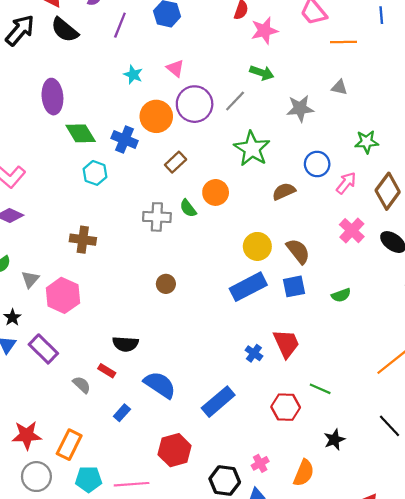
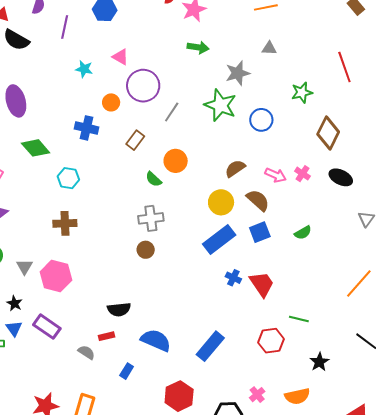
gray line: (235, 101) -> (172, 112), moved
orange circle: (156, 116) -> (111, 102), size x0.6
green diamond: (81, 133) -> (36, 148), moved
green star: (252, 149) -> (220, 105), moved
cyan hexagon: (95, 173) -> (68, 178), moved
pink arrow: (346, 183) -> (276, 175), moved, turned 85
brown semicircle: (284, 191) -> (235, 168), moved
gray cross: (157, 217) -> (151, 218), moved
pink cross: (352, 231) -> (302, 174), size x0.7
blue cross: (254, 353) -> (233, 278), moved
red rectangle: (107, 371) -> (107, 336), turned -35
orange semicircle: (304, 473) -> (297, 396), turned 65

